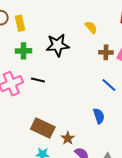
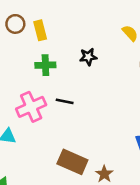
black star: (58, 45) -> (88, 57), size x0.6

